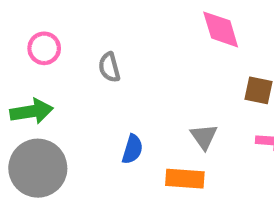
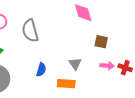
gray semicircle: (109, 67) -> (30, 31), size x1.6

